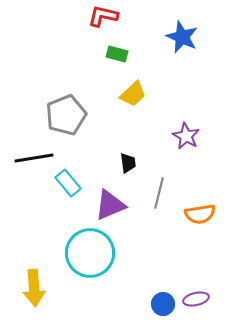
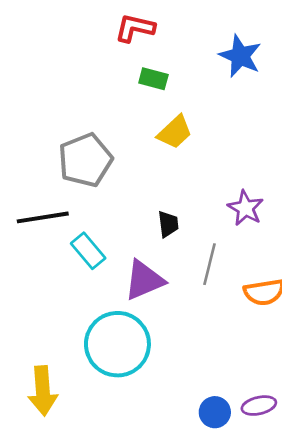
purple star: (186, 136) -> (246, 208), moved

